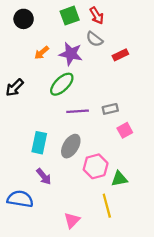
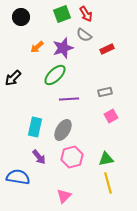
purple star: (71, 54) -> (63, 48), turned -30
gray rectangle: (110, 109) -> (105, 92), moved
pink hexagon: (96, 166) -> (72, 157), moved
yellow line: (107, 206) -> (108, 183), moved

